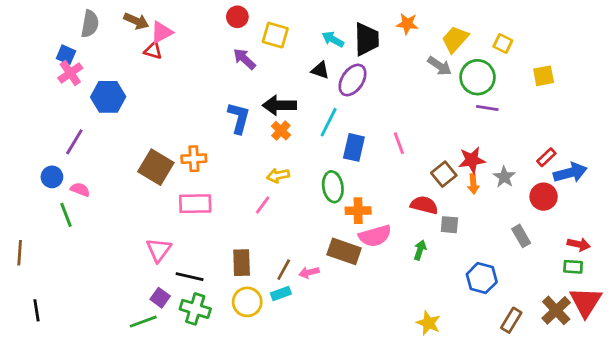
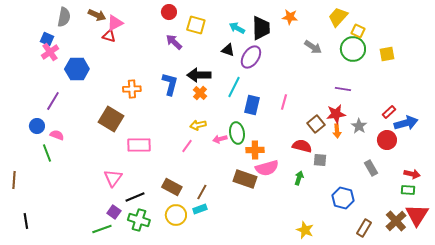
yellow trapezoid: (455, 39) -> (338, 17), moved
green circle: (478, 77) -> (353, 49), moved
purple line: (487, 108) -> (343, 89), moved
pink line: (399, 143) -> (284, 102), turned 35
orange cross: (194, 159) -> (132, 89), moved
brown rectangle: (242, 263) -> (172, 187), turned -60
pink arrow: (309, 272) -> (220, 139), moved
black line: (190, 277) -> (135, 197), turned -36

